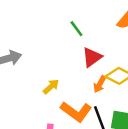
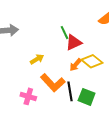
green line: (76, 29) -> (64, 33), moved

